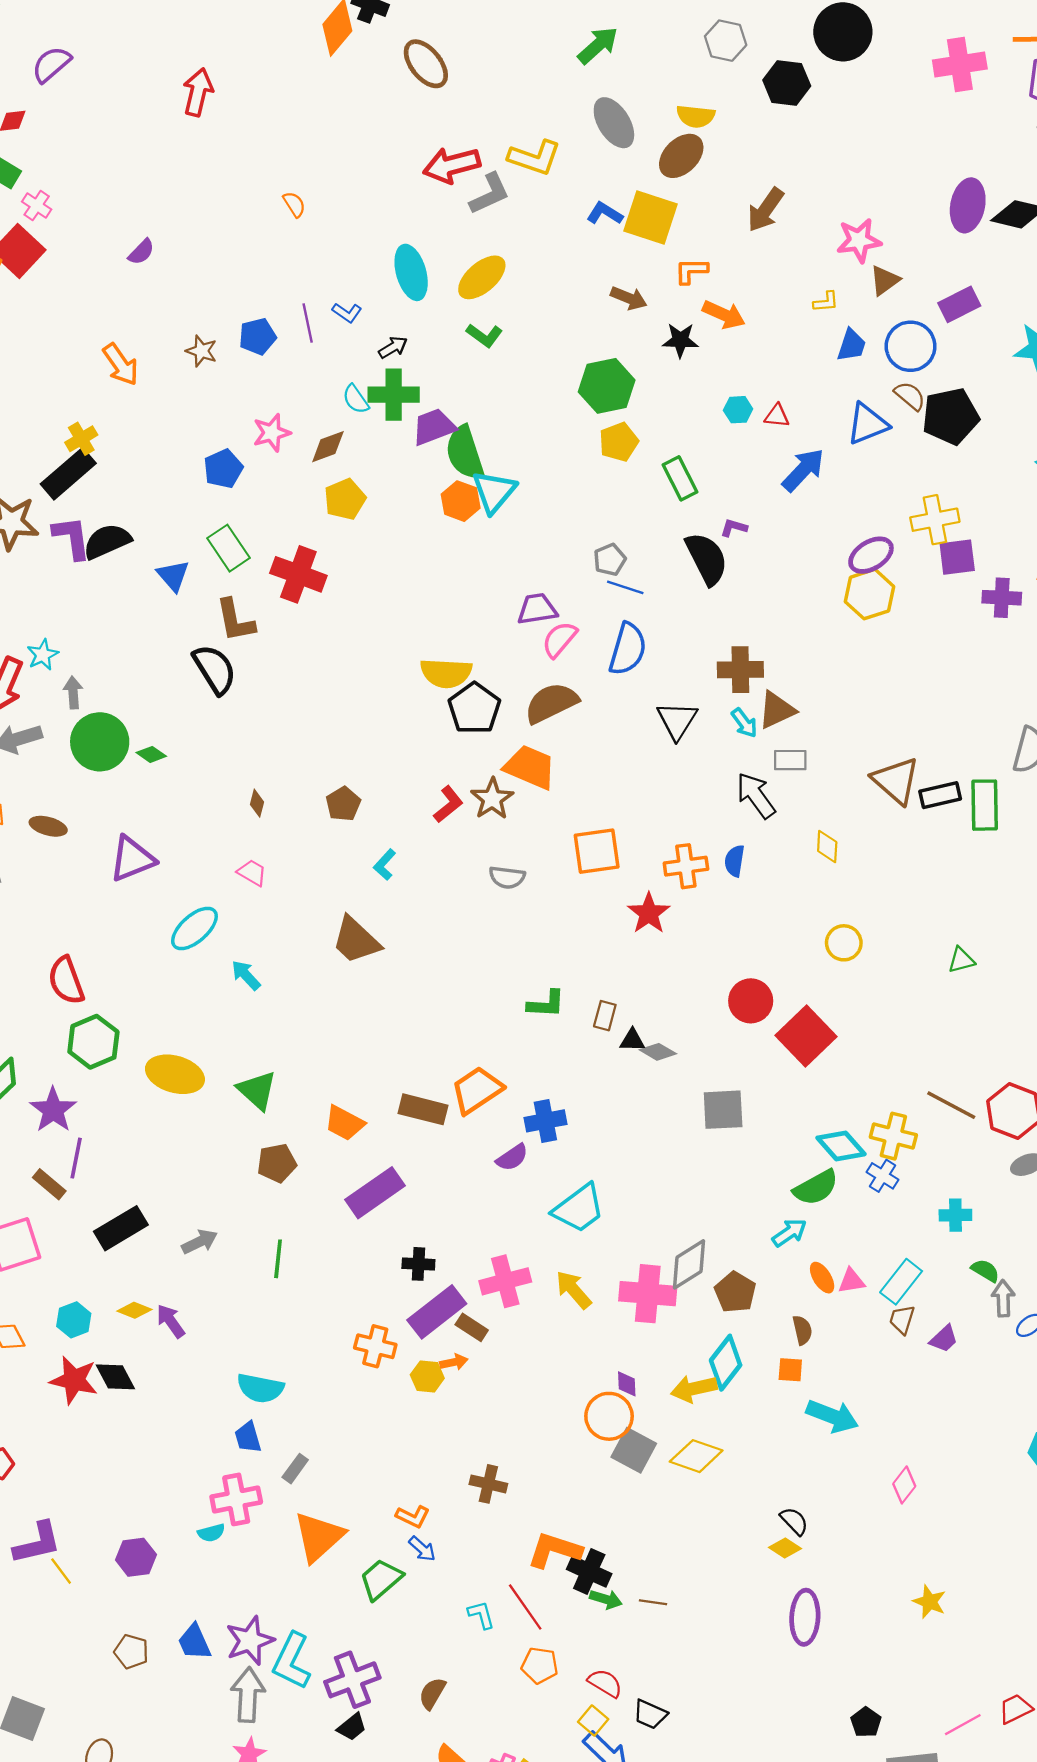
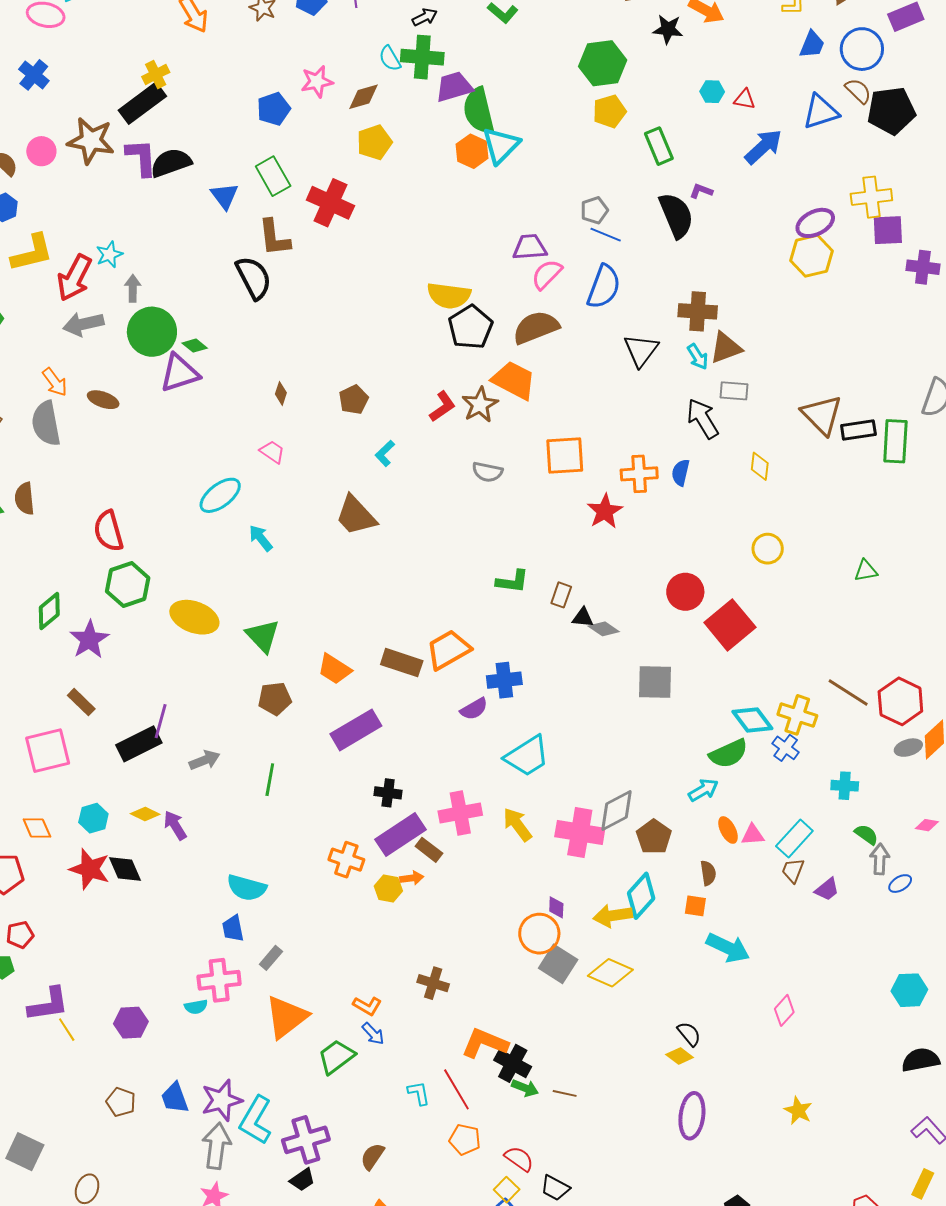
purple triangle: (132, 859) -> (180, 373), moved
purple line: (76, 1158) -> (161, 721), moved

